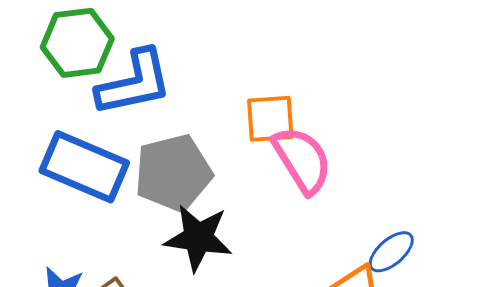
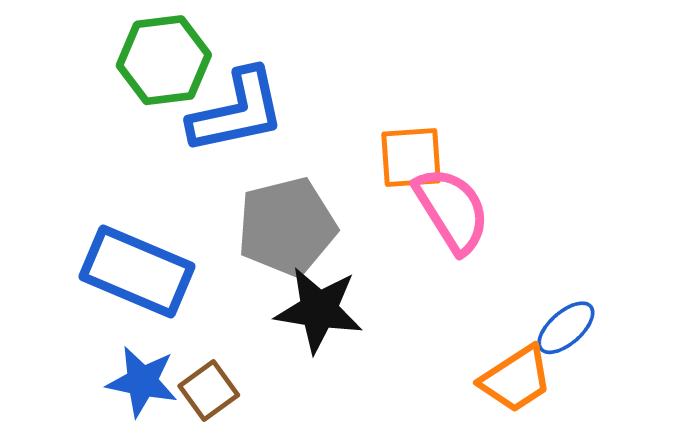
blue rectangle: (84, 167) -> (137, 271), moved

